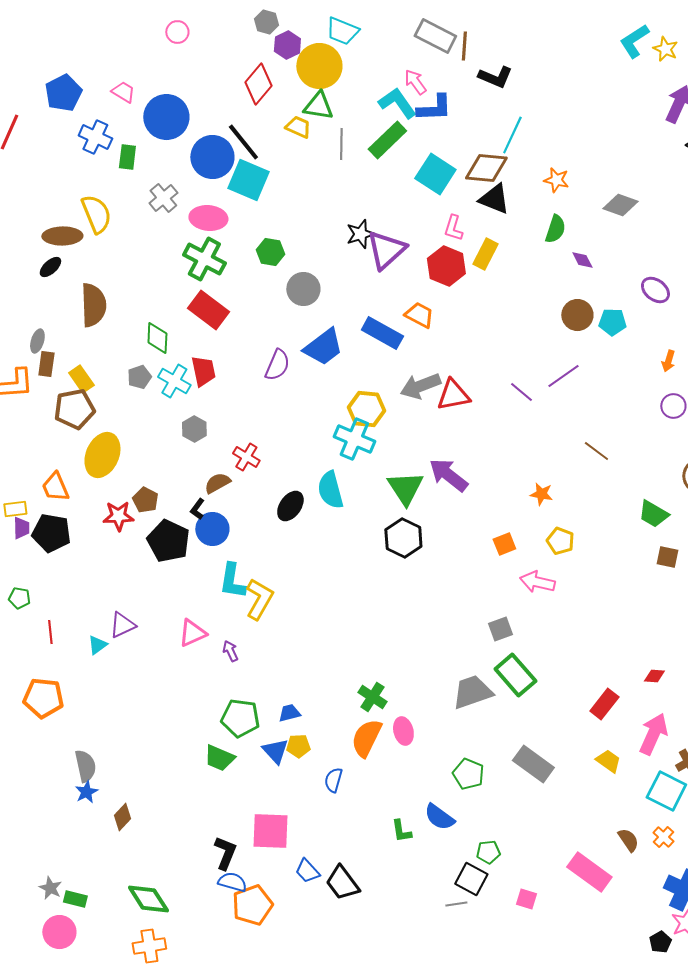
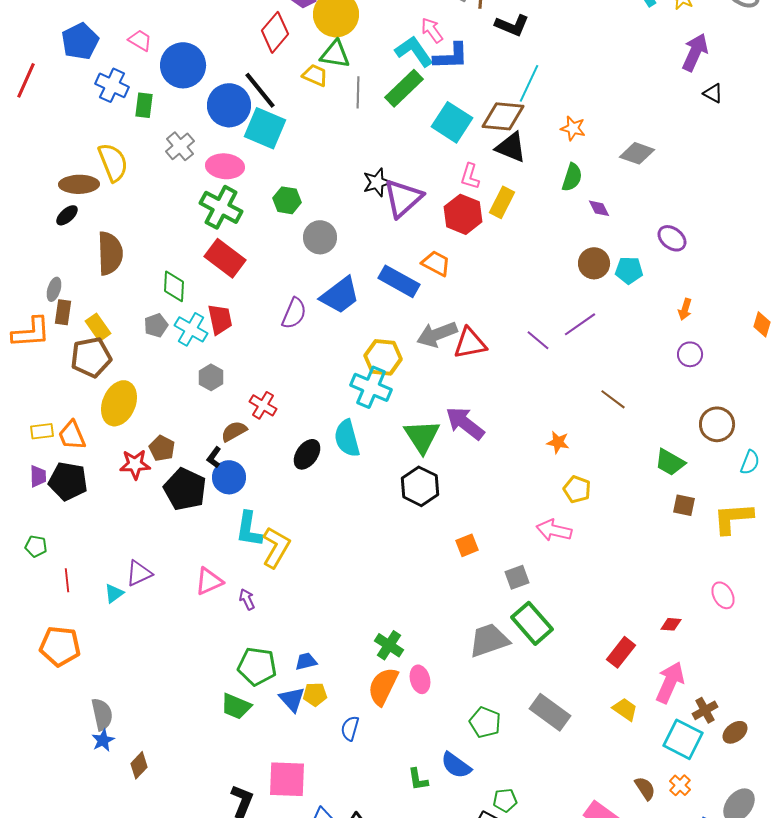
yellow rectangle: (15, 509) -> (42, 431), moved
orange square: (504, 544) -> (467, 545), moved

